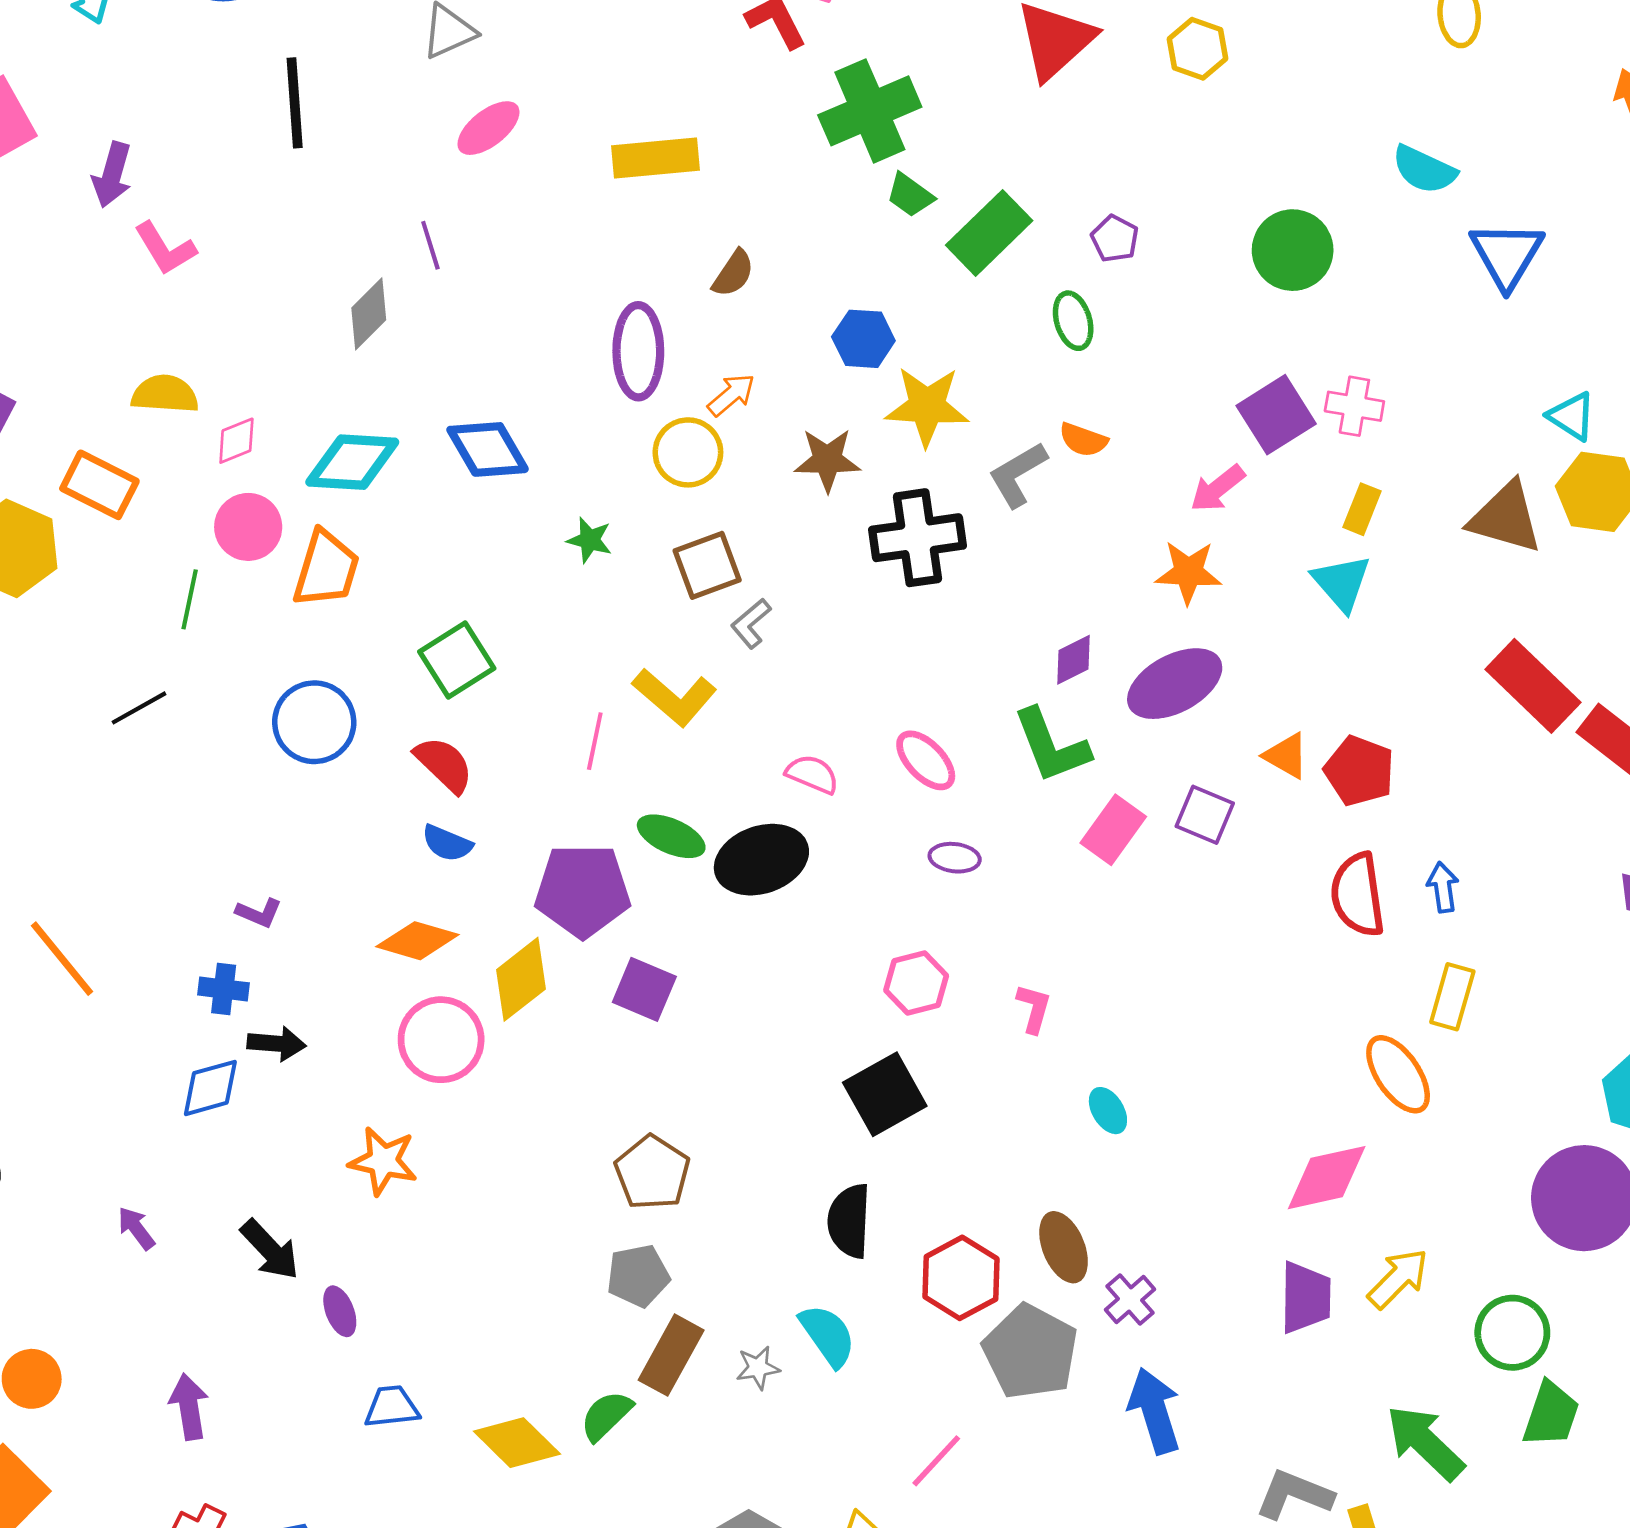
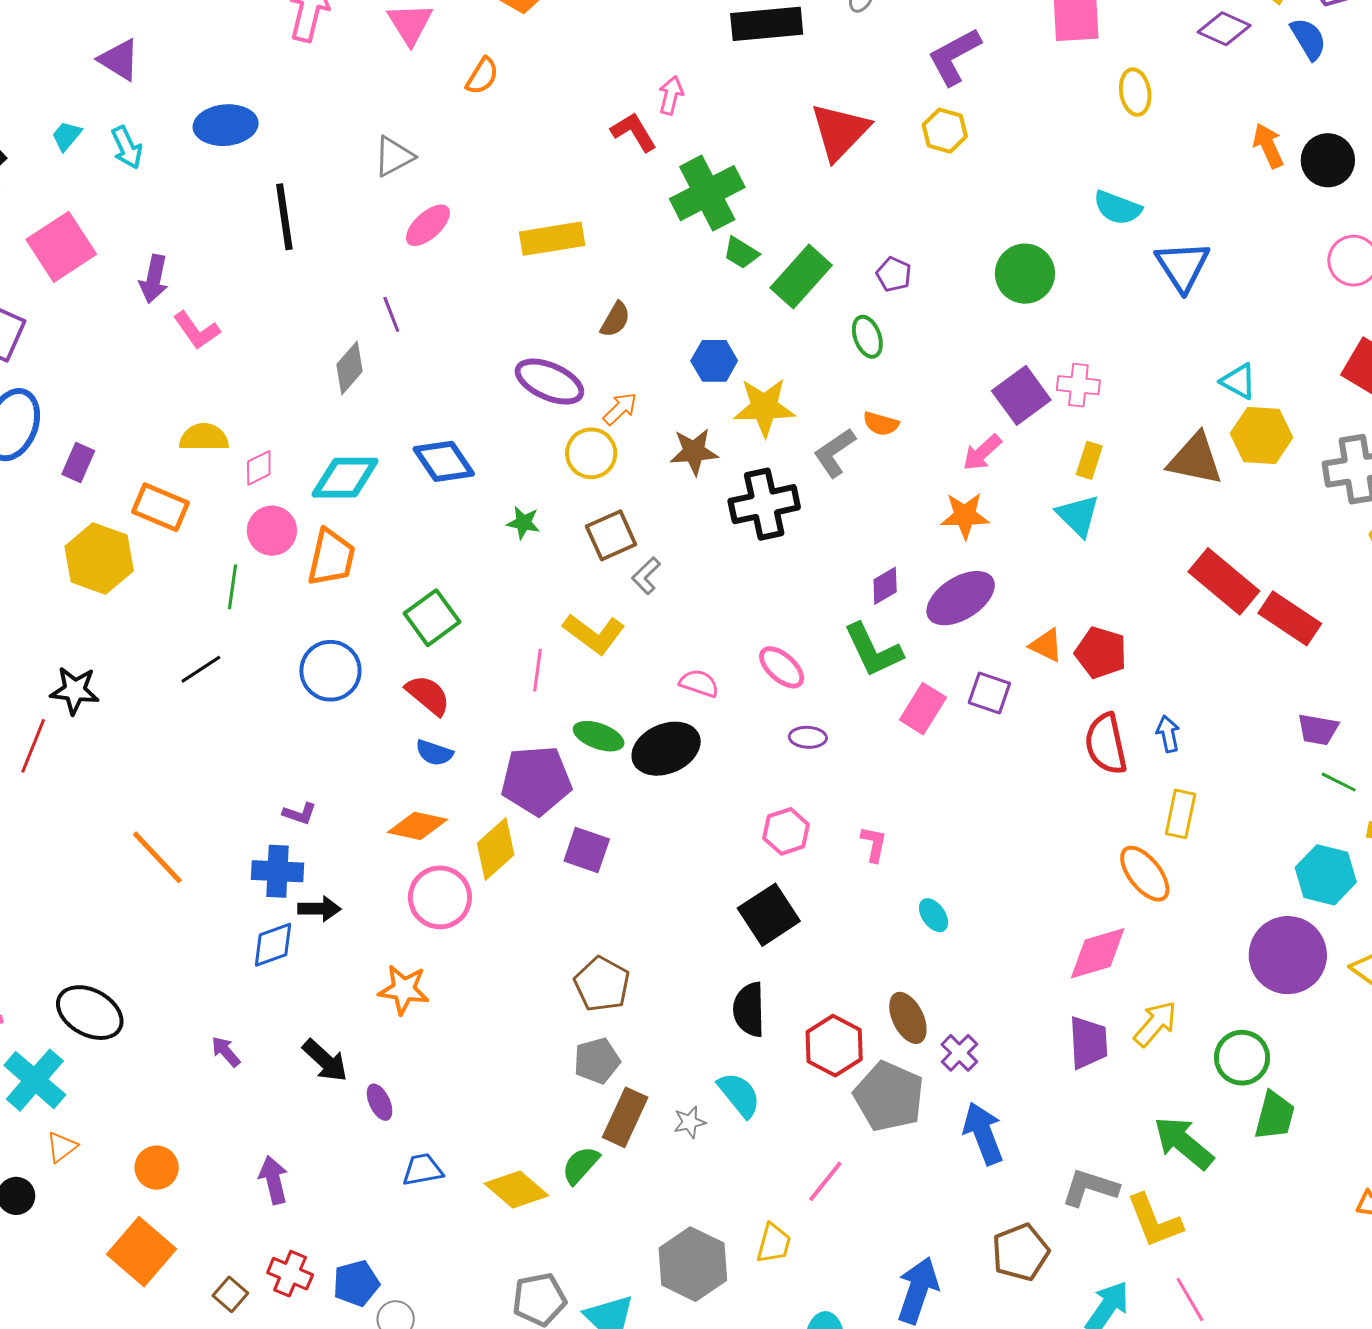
purple ellipse: (638, 351) -> (549, 382), turned -62
blue cross: (224, 989) -> (278, 871), size x1.4

